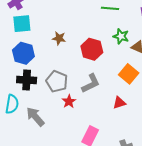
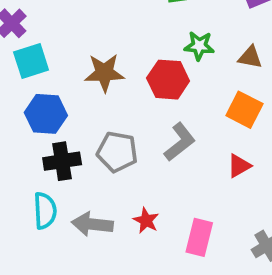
green star: (121, 36) -> (199, 46), moved
brown star: (59, 38) -> (104, 73), size x1.5
red star: (69, 101) -> (146, 221), moved
gray arrow: (35, 117) -> (92, 224), turned -30

